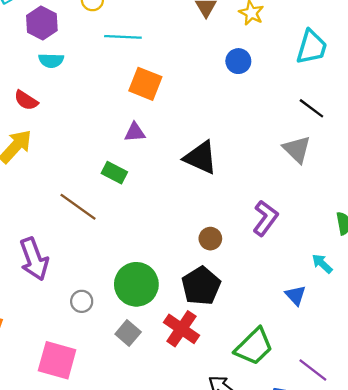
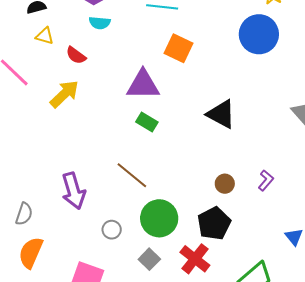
blue circle: (238, 61) -> (259, 34), size x1.8
purple triangle: (135, 132) -> (143, 85), moved, size x1.8
brown line: (78, 207) -> (132, 175), moved
purple L-shape: (265, 218) -> (266, 180), moved, size x0.7

